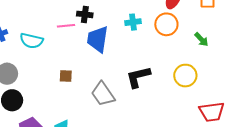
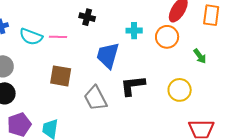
pink line: (66, 26) -> (58, 37), moved
blue trapezoid: (98, 39) -> (108, 55), moved
brown square: (66, 76) -> (61, 76), size x1.6

